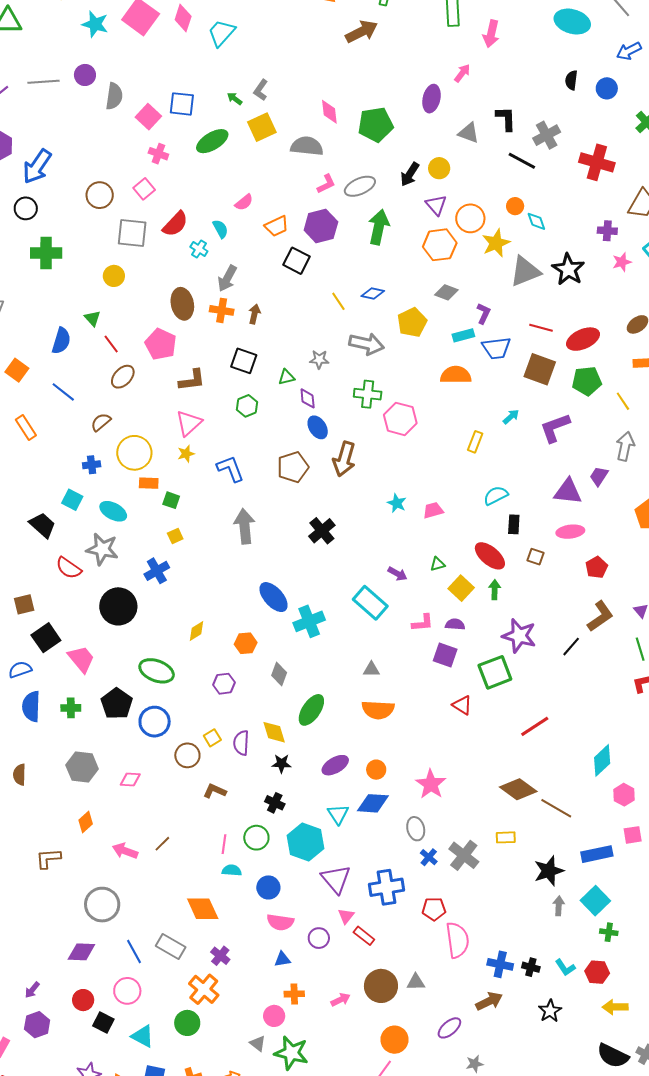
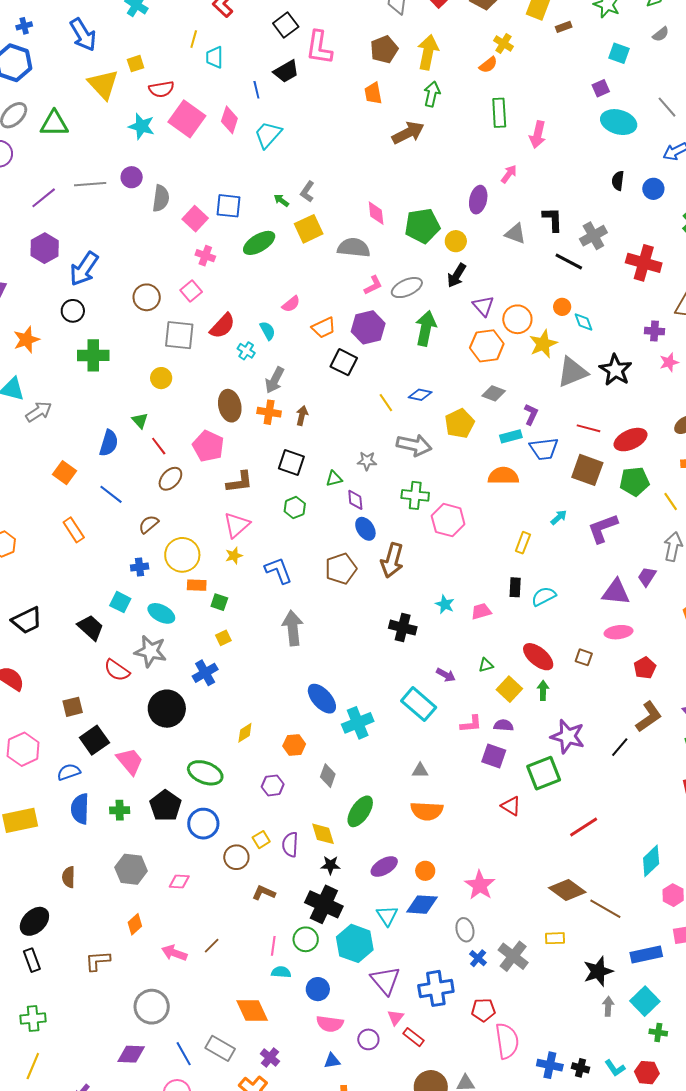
yellow circle: (439, 168) -> (456, 241), moved
black rectangle: (514, 524) -> (515, 587), moved
black cross: (322, 531) -> (403, 628), moved, turned -36
black cross: (275, 803) -> (324, 904), size x1.8

